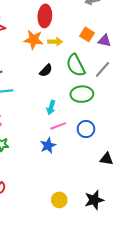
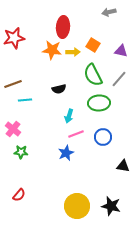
orange square: (87, 34) -> (93, 45), moved
black semicircle: (46, 70) -> (59, 89), moved, turned 32
yellow circle: (59, 200) -> (77, 206), size x1.6
black star: (94, 200) -> (111, 206), turned 30

